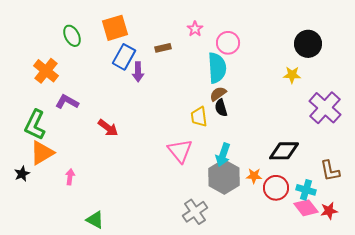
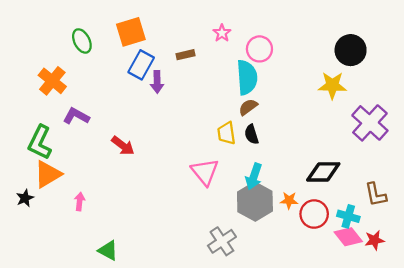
yellow star: (292, 75) -> (332, 85), size x1.4
black semicircle: (221, 108) -> (252, 134), moved

